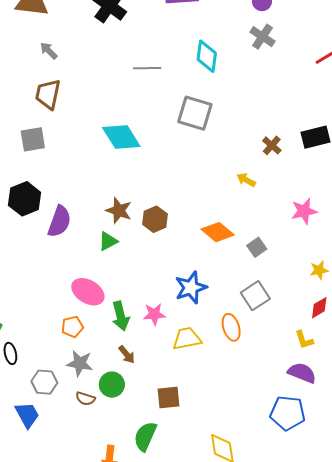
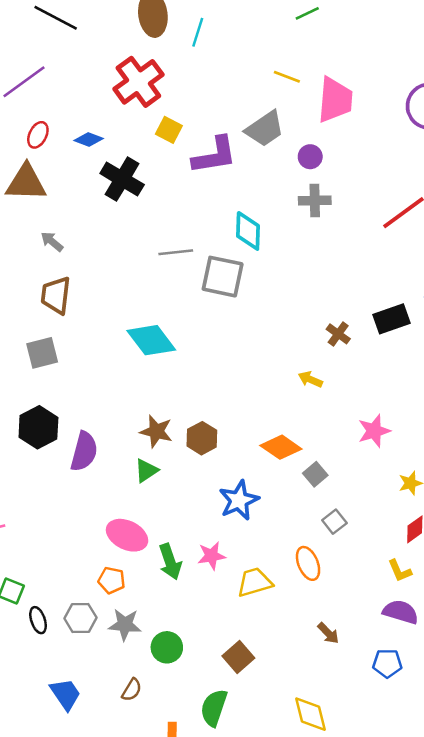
gray cross: (262, 37) -> (315, 201), turned -30
gray square: (195, 113) -> (223, 277), moved
pink star: (304, 211) -> (374, 431), moved
gray square: (257, 247) -> (315, 474), moved
blue star: (191, 288) -> (239, 500), moved
gray square: (255, 296) -> (334, 522), size x0.7
orange pentagon: (72, 327) -> (112, 580), turned 30
brown arrow: (127, 354) -> (328, 633), moved
gray hexagon: (44, 382) -> (80, 618), moved
brown square: (169, 397) -> (238, 657), turned -30
brown semicircle: (85, 399) -> (132, 690), moved, turned -72
blue pentagon: (288, 413) -> (387, 663), size x0.7

